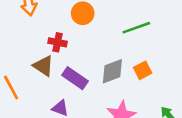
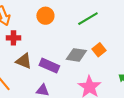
red cross: (58, 42) -> (13, 38), moved
gray diamond: (112, 71) -> (76, 55), turned 40

